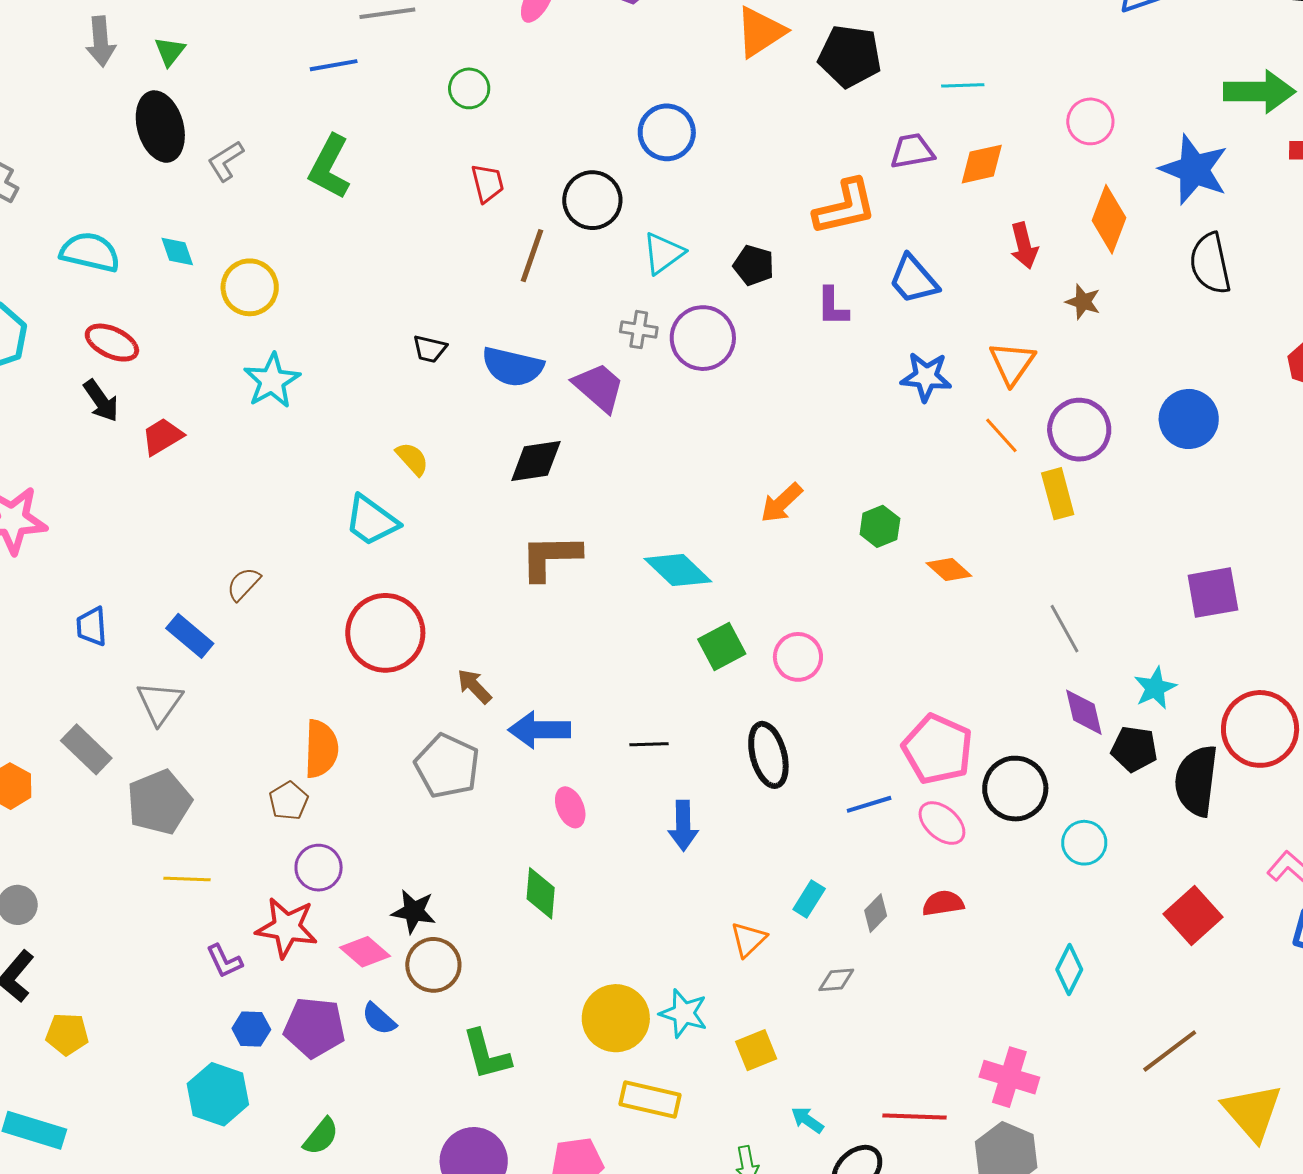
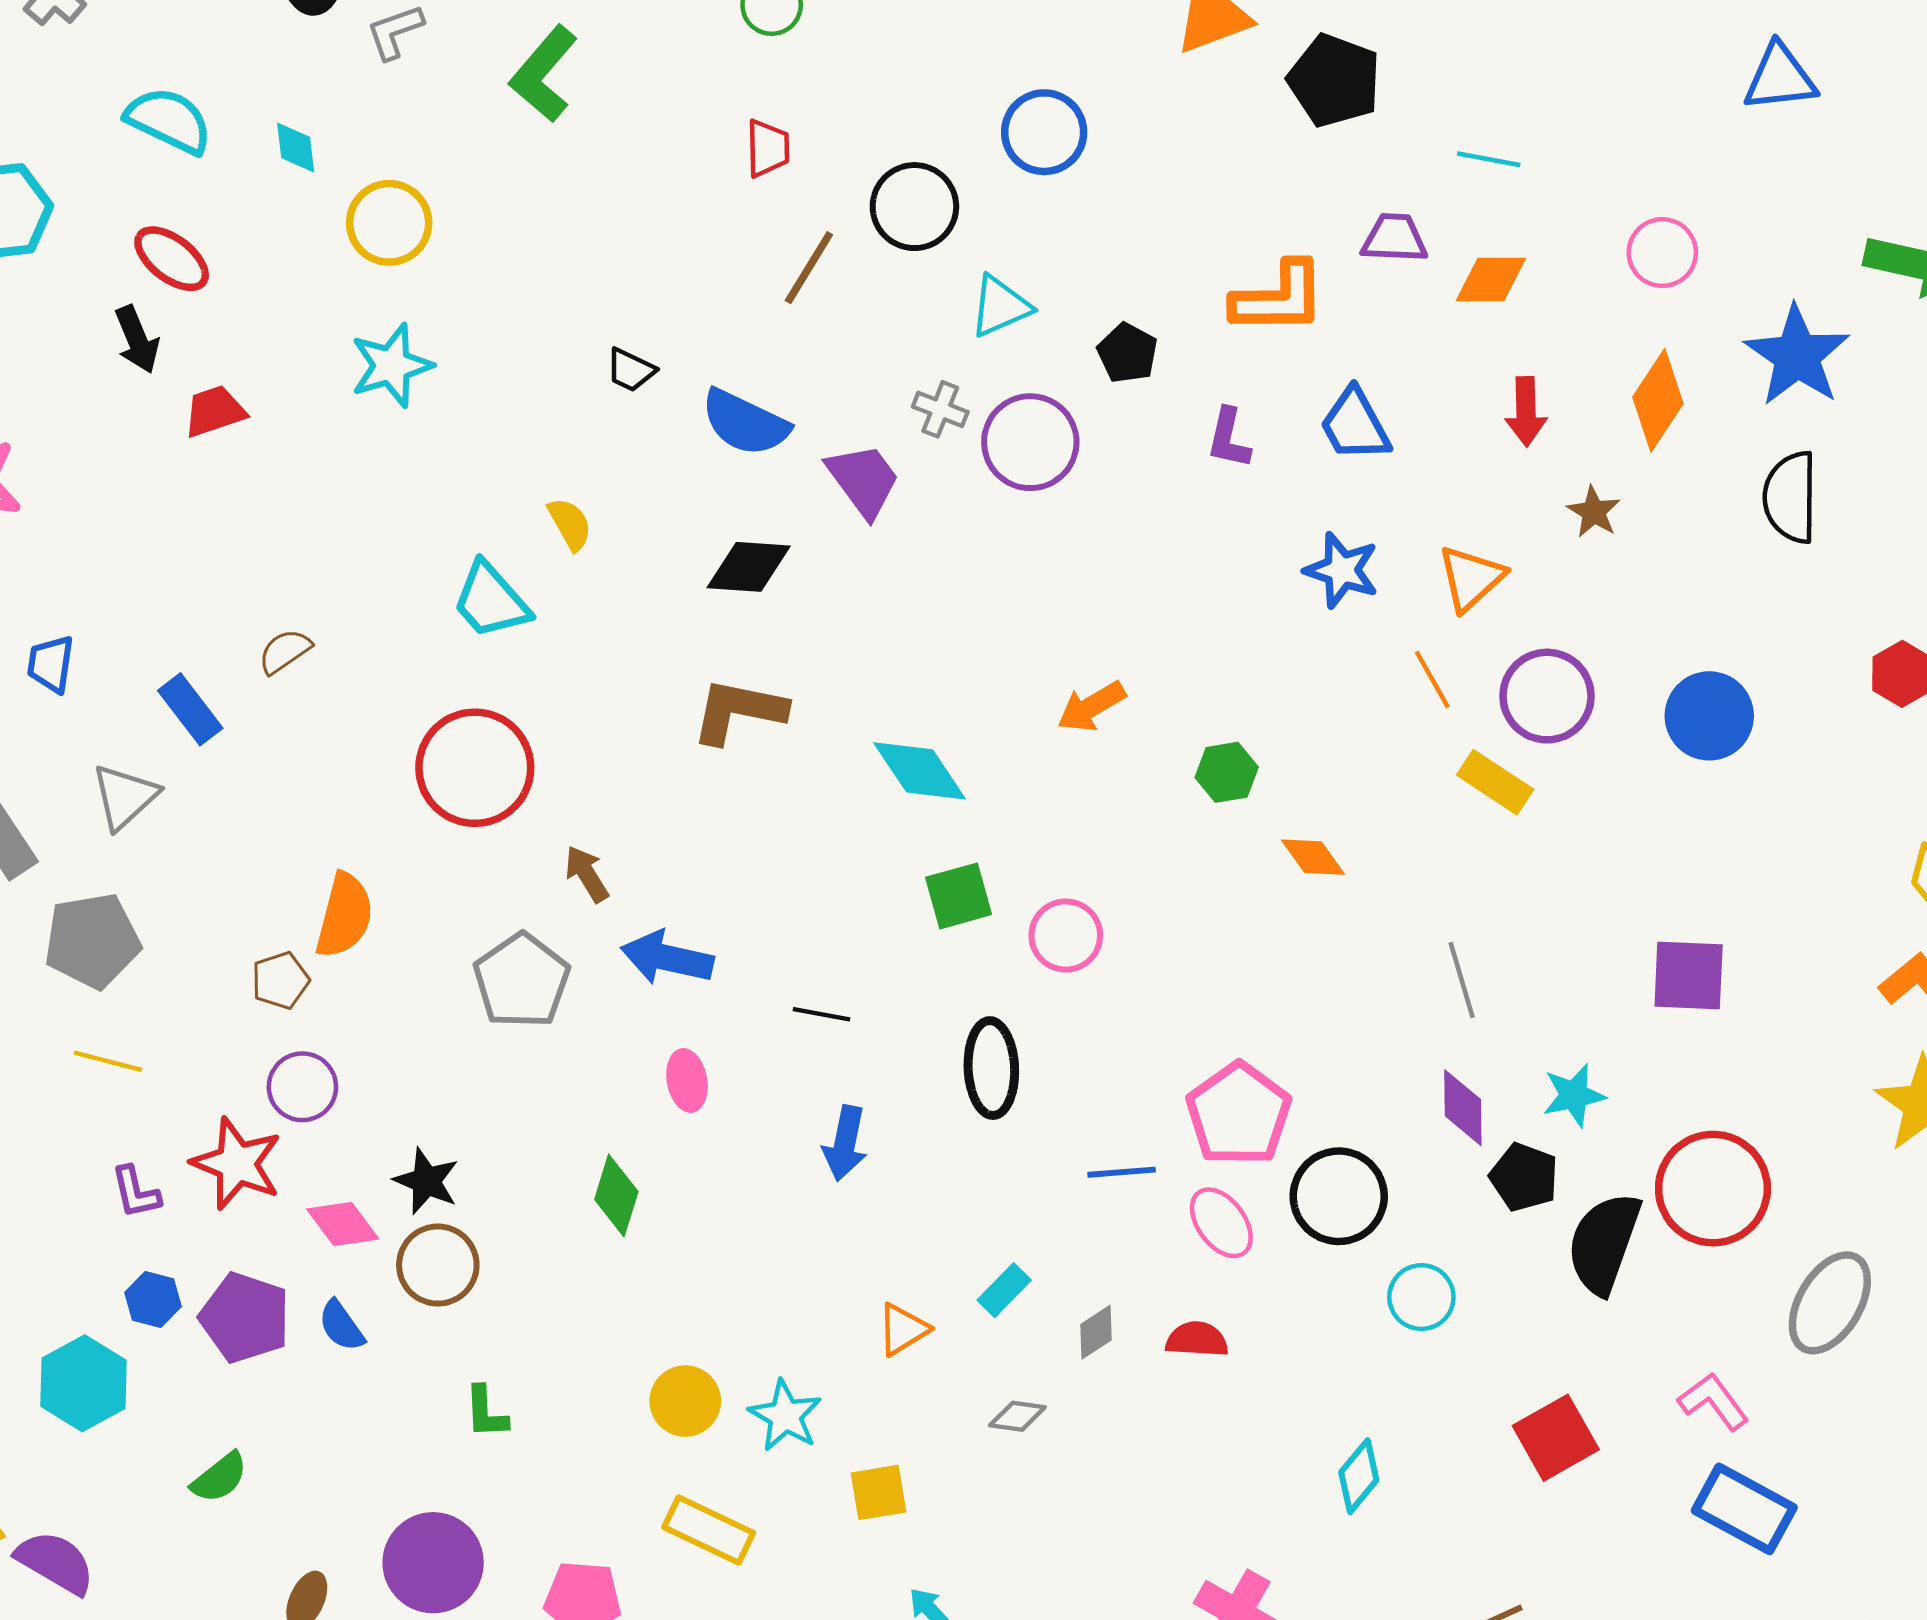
yellow rectangle: (1058, 494) -> (1495, 782), turned -54
yellow circle: (616, 1018) -> (685, 1401), size x0.7
green L-shape: (486, 1055) -> (486, 1412), size x0.7

